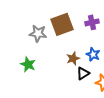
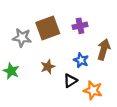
brown star: (73, 58) -> (48, 67), moved

